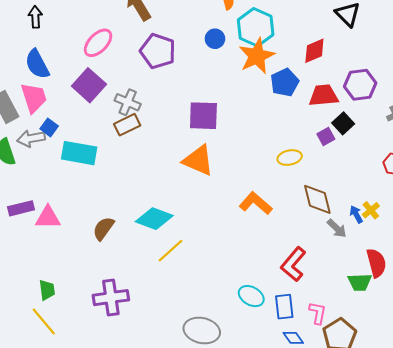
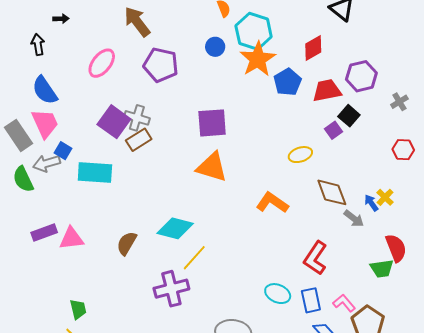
purple square: (89, 85) -> (114, 122), moved
purple cross: (111, 298) -> (171, 289), moved
pink L-shape: (318, 313) -> (344, 303), turned -45

